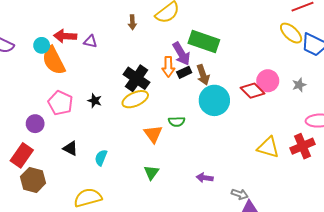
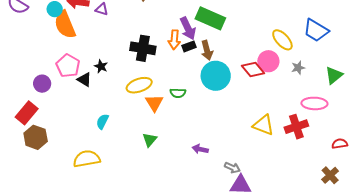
yellow ellipse: (291, 33) -> (282, 40), moved
black cross: (137, 78) -> (143, 48), turned -30
yellow ellipse: (135, 99) -> (139, 85), moved
black triangle: (70, 148) -> (84, 80), moved

